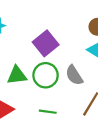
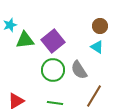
green triangle: (17, 75) -> (25, 40), moved

